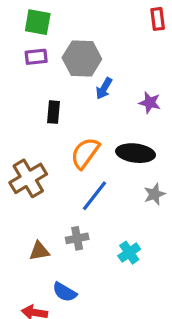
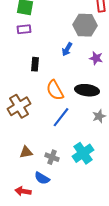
gray hexagon: (82, 58) -> (85, 25), moved
orange semicircle: (85, 153) -> (55, 90), turned -65
gray cross: (77, 238) -> (52, 157), moved, turned 32
cyan cross: (129, 253) -> (83, 153), size x1.5

